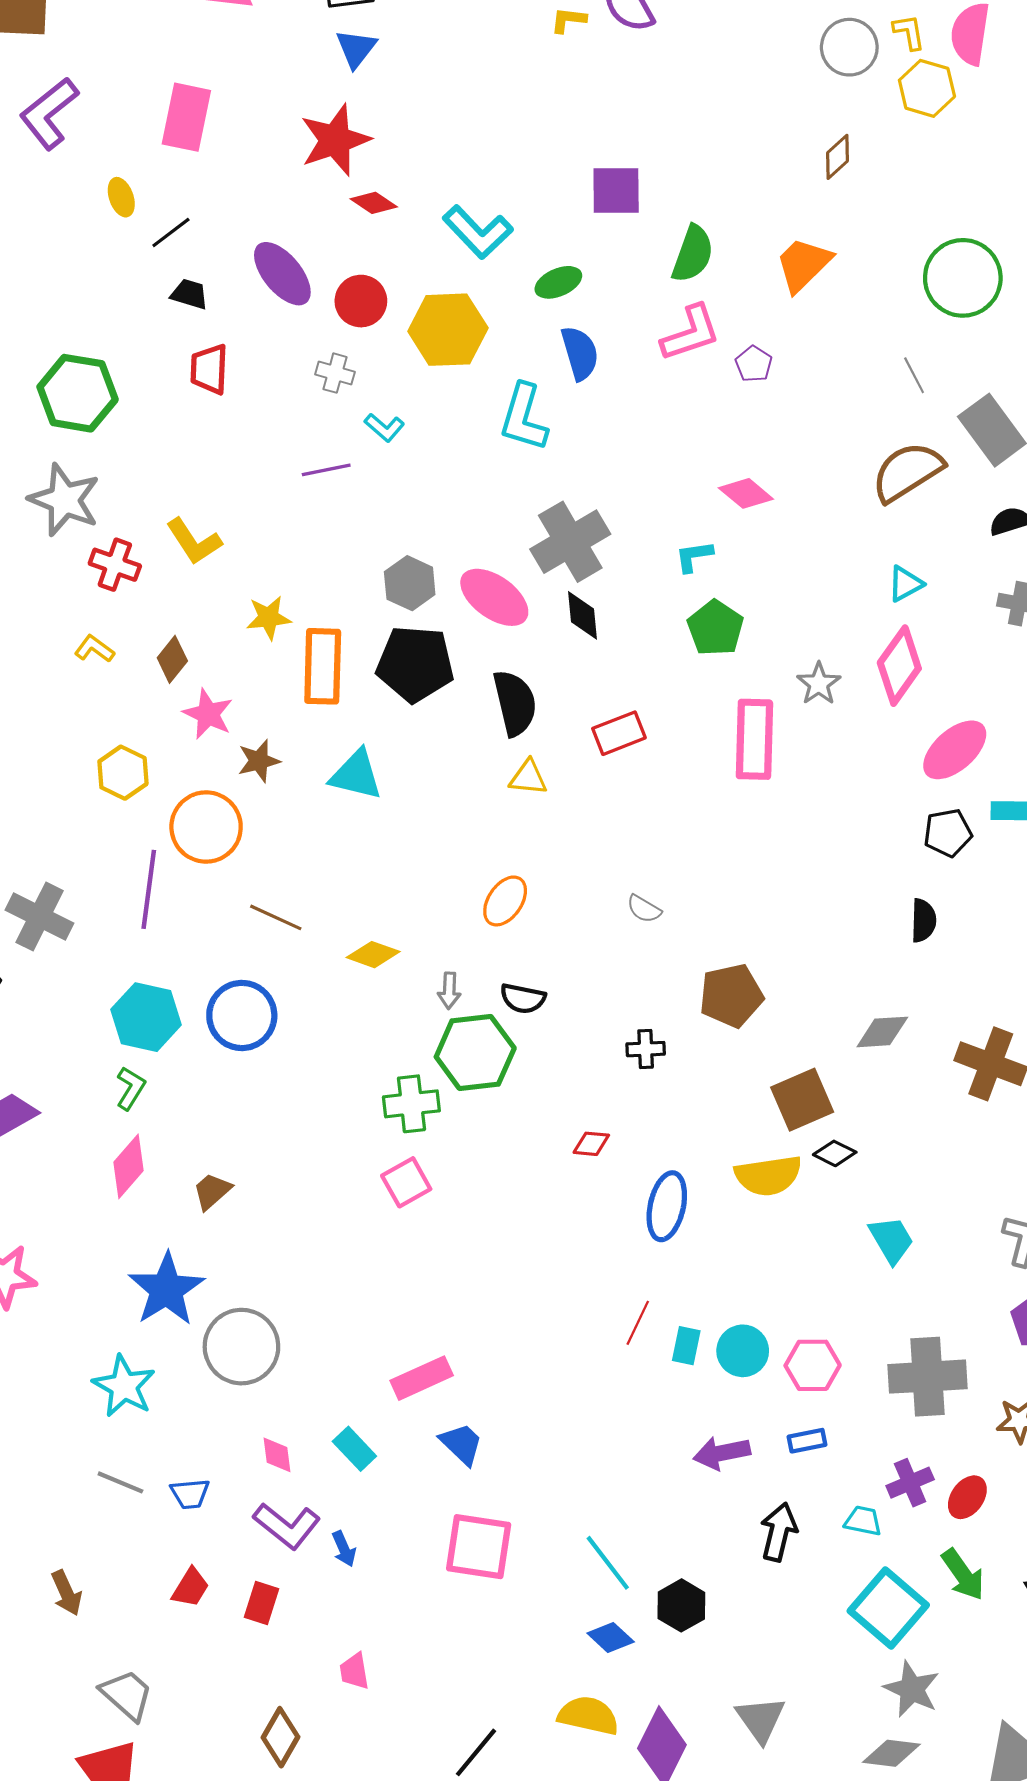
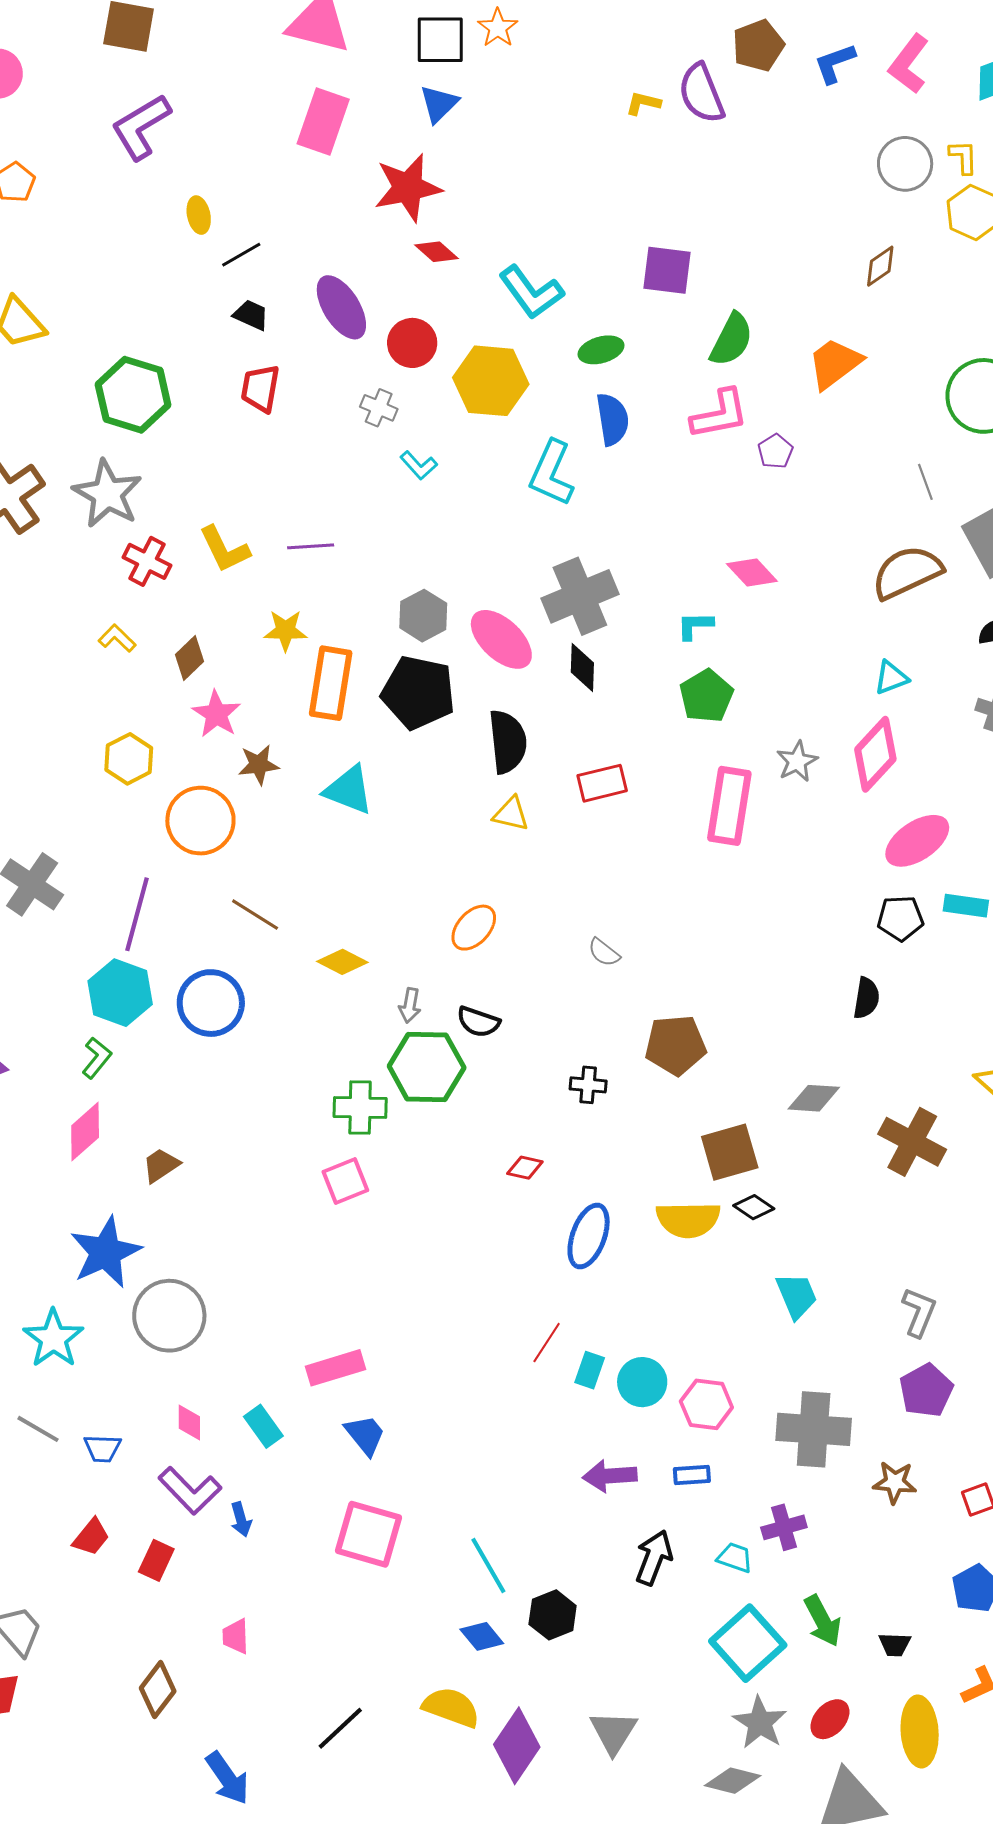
pink rectangle: (186, 117) -> (323, 122), moved
purple line: (326, 470) -> (311, 546), moved
purple line: (149, 889) -> (137, 914), moved
red ellipse: (967, 1497) -> (830, 1719), moved

